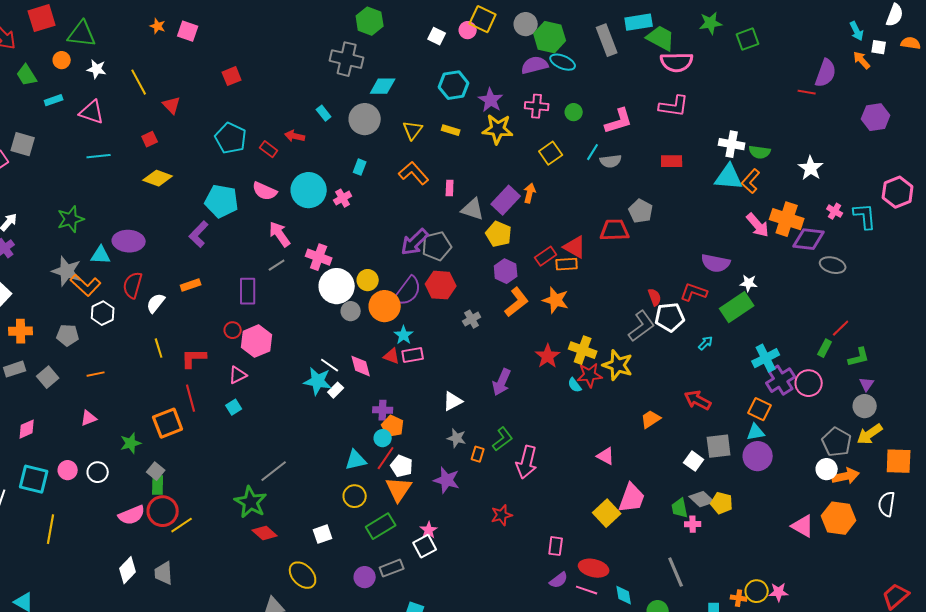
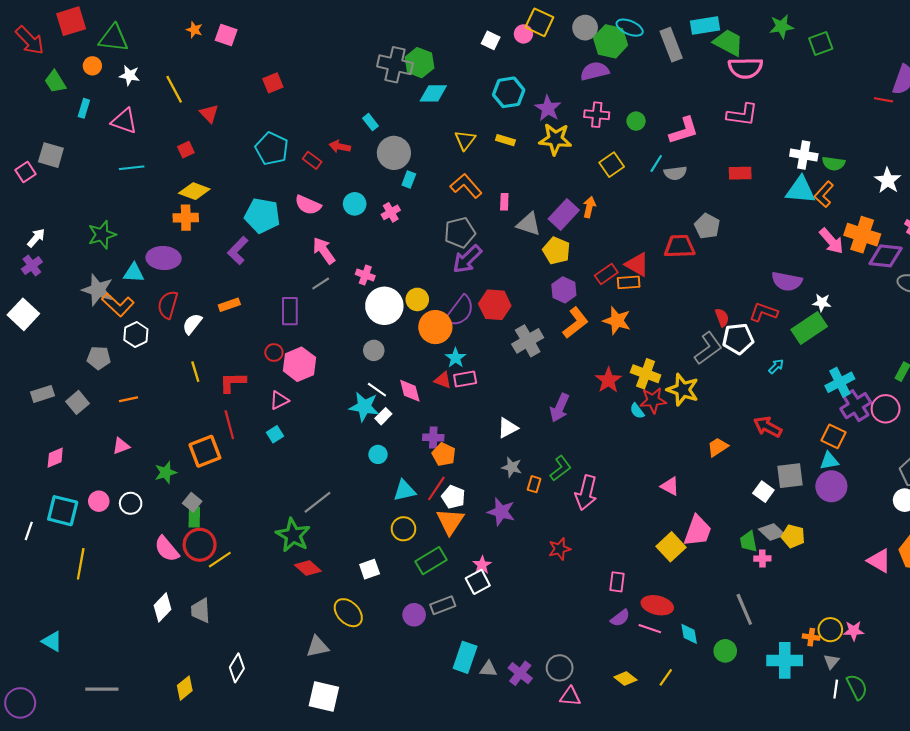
green hexagon: (370, 21) -> (419, 63), moved
cyan ellipse: (563, 62) -> (630, 28), moved
cyan rectangle: (54, 100) -> (84, 108), turned -54
gray circle: (365, 119) -> (394, 153), moved
cyan circle: (309, 190) -> (355, 204), size x0.6
gray pentagon: (437, 246) -> (460, 233), moved
pink cross: (319, 257) -> (365, 275), size x0.7
gray circle: (351, 311) -> (374, 350), moved
gray cross: (472, 319) -> (528, 341), size x1.6
orange cross: (21, 331) -> (186, 218), moved
cyan circle: (383, 438) -> (378, 454), moved
pink semicircle: (132, 515) -> (167, 549), turned 72

